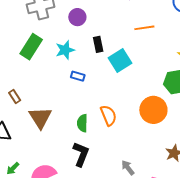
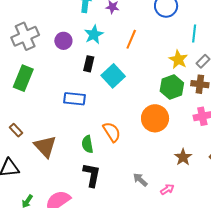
orange line: (144, 28) -> (131, 39), turned -48
black rectangle: (98, 44) -> (89, 64), turned 35
cyan star: (65, 50) -> (94, 35), moved
blue rectangle: (78, 76) -> (74, 99), size x1.5

